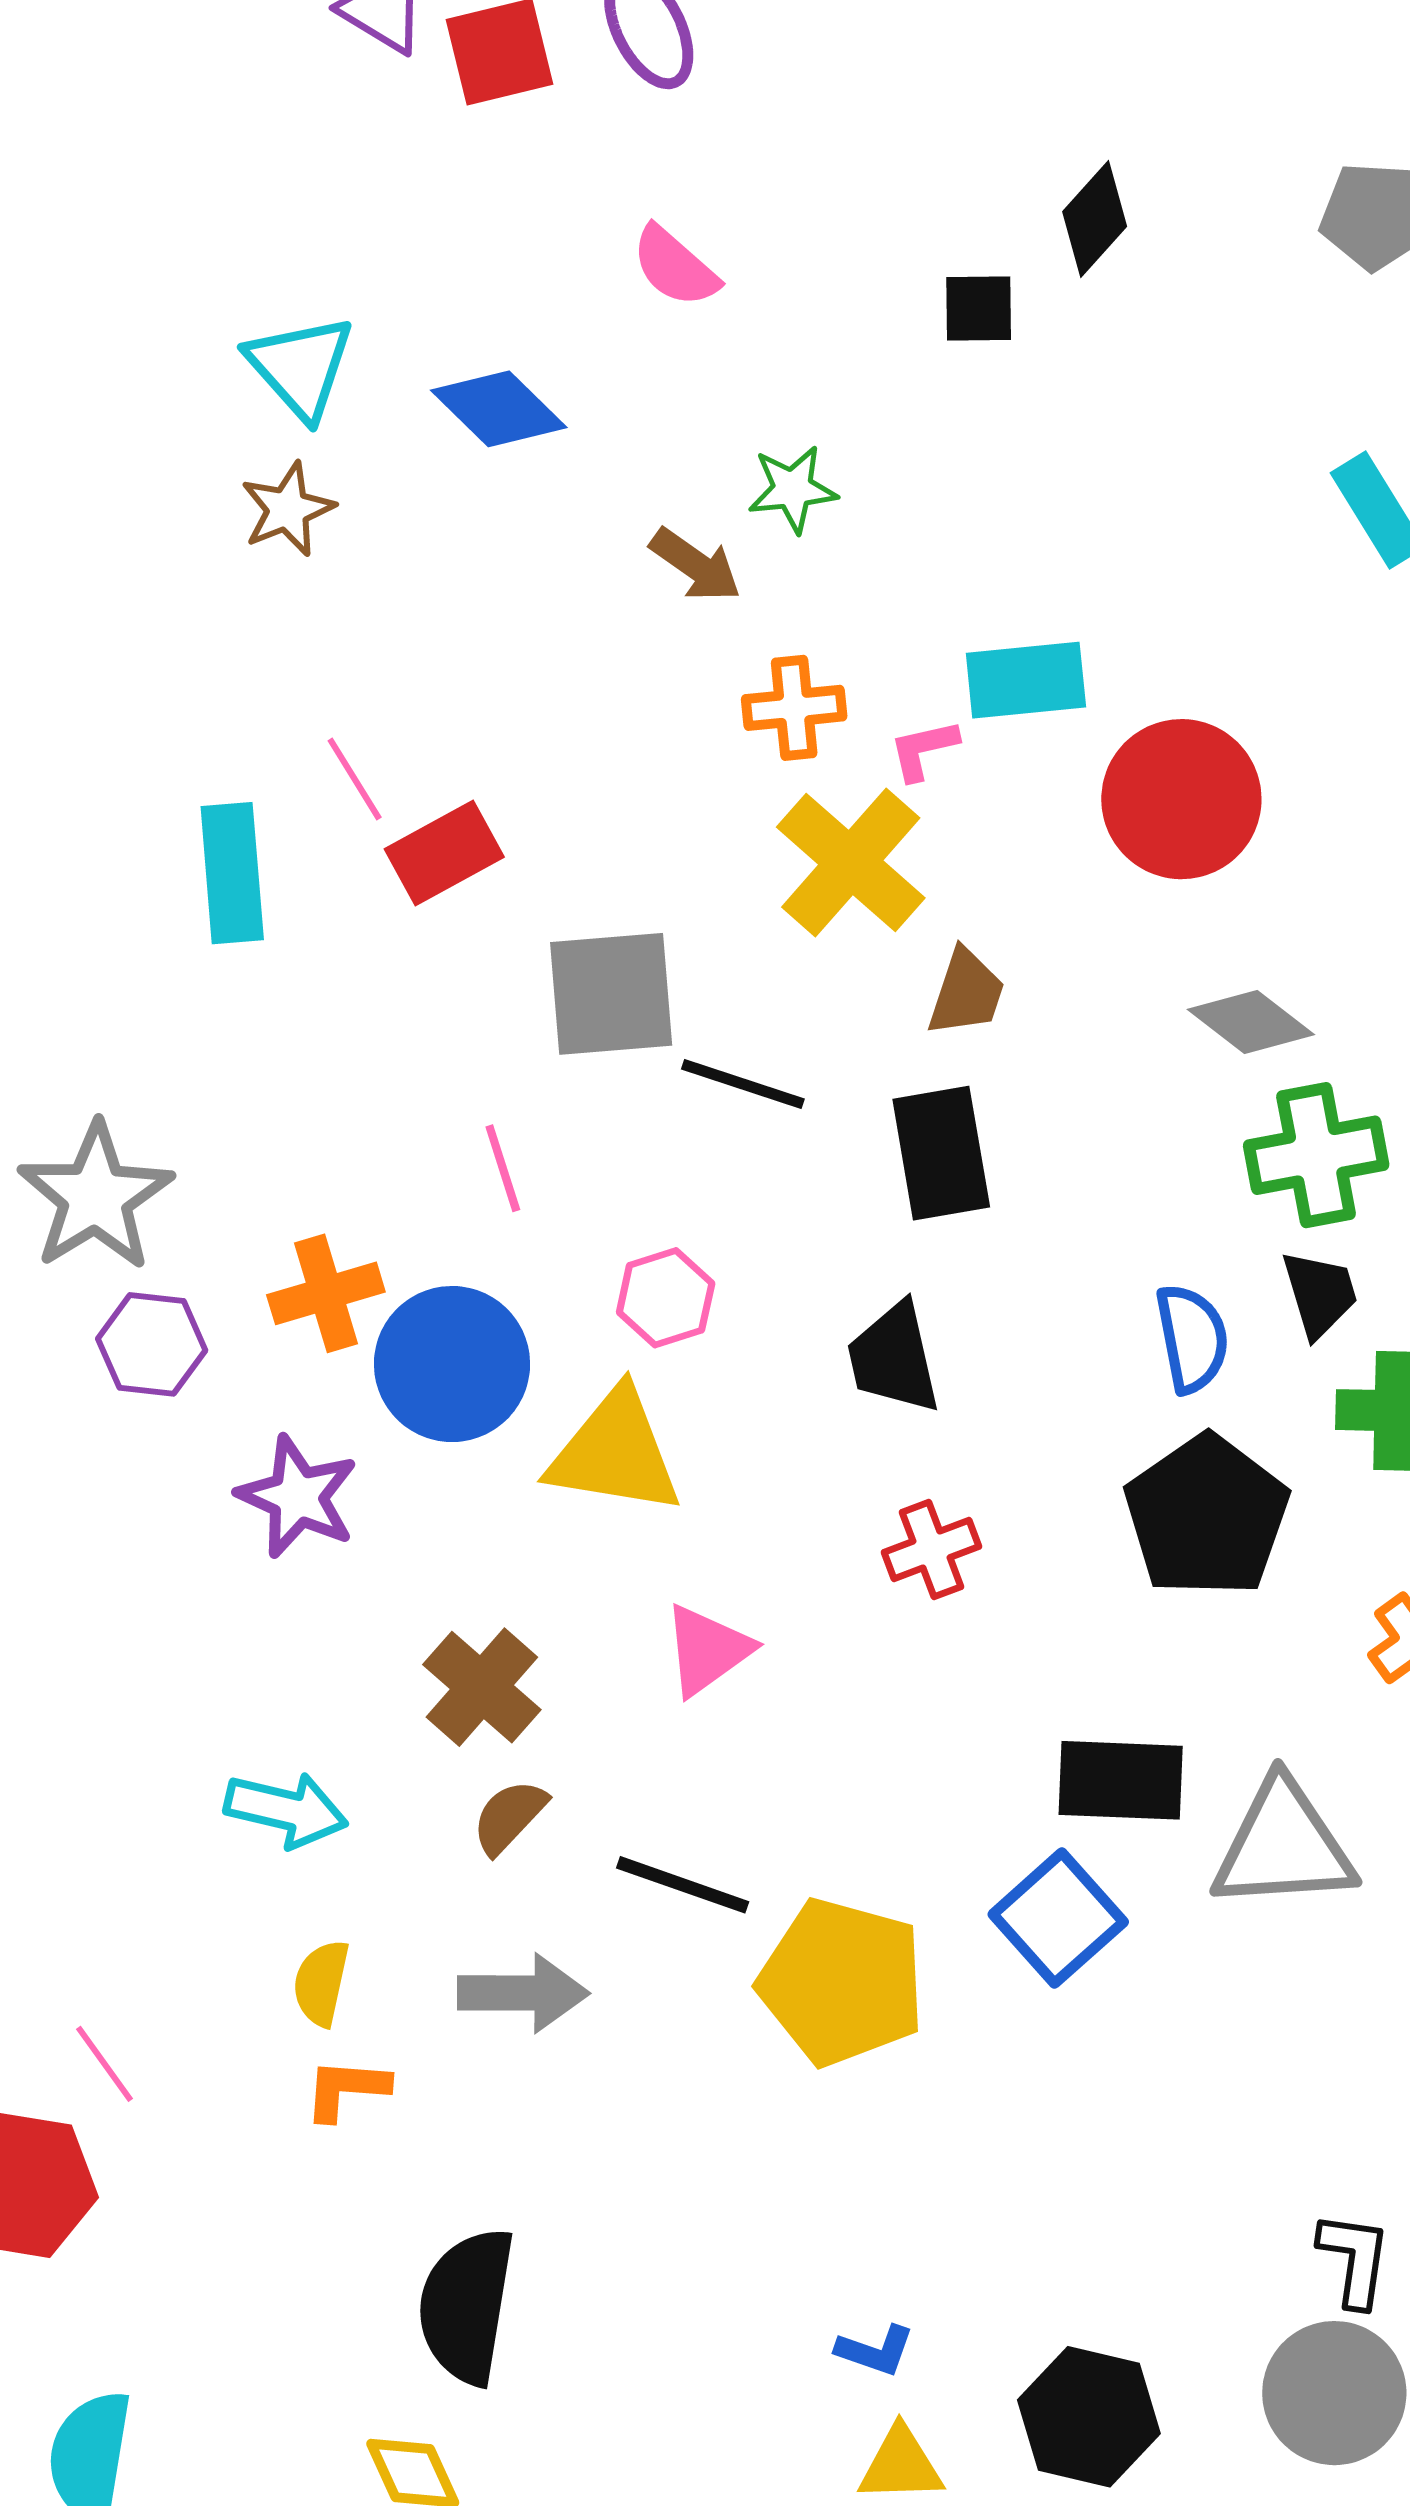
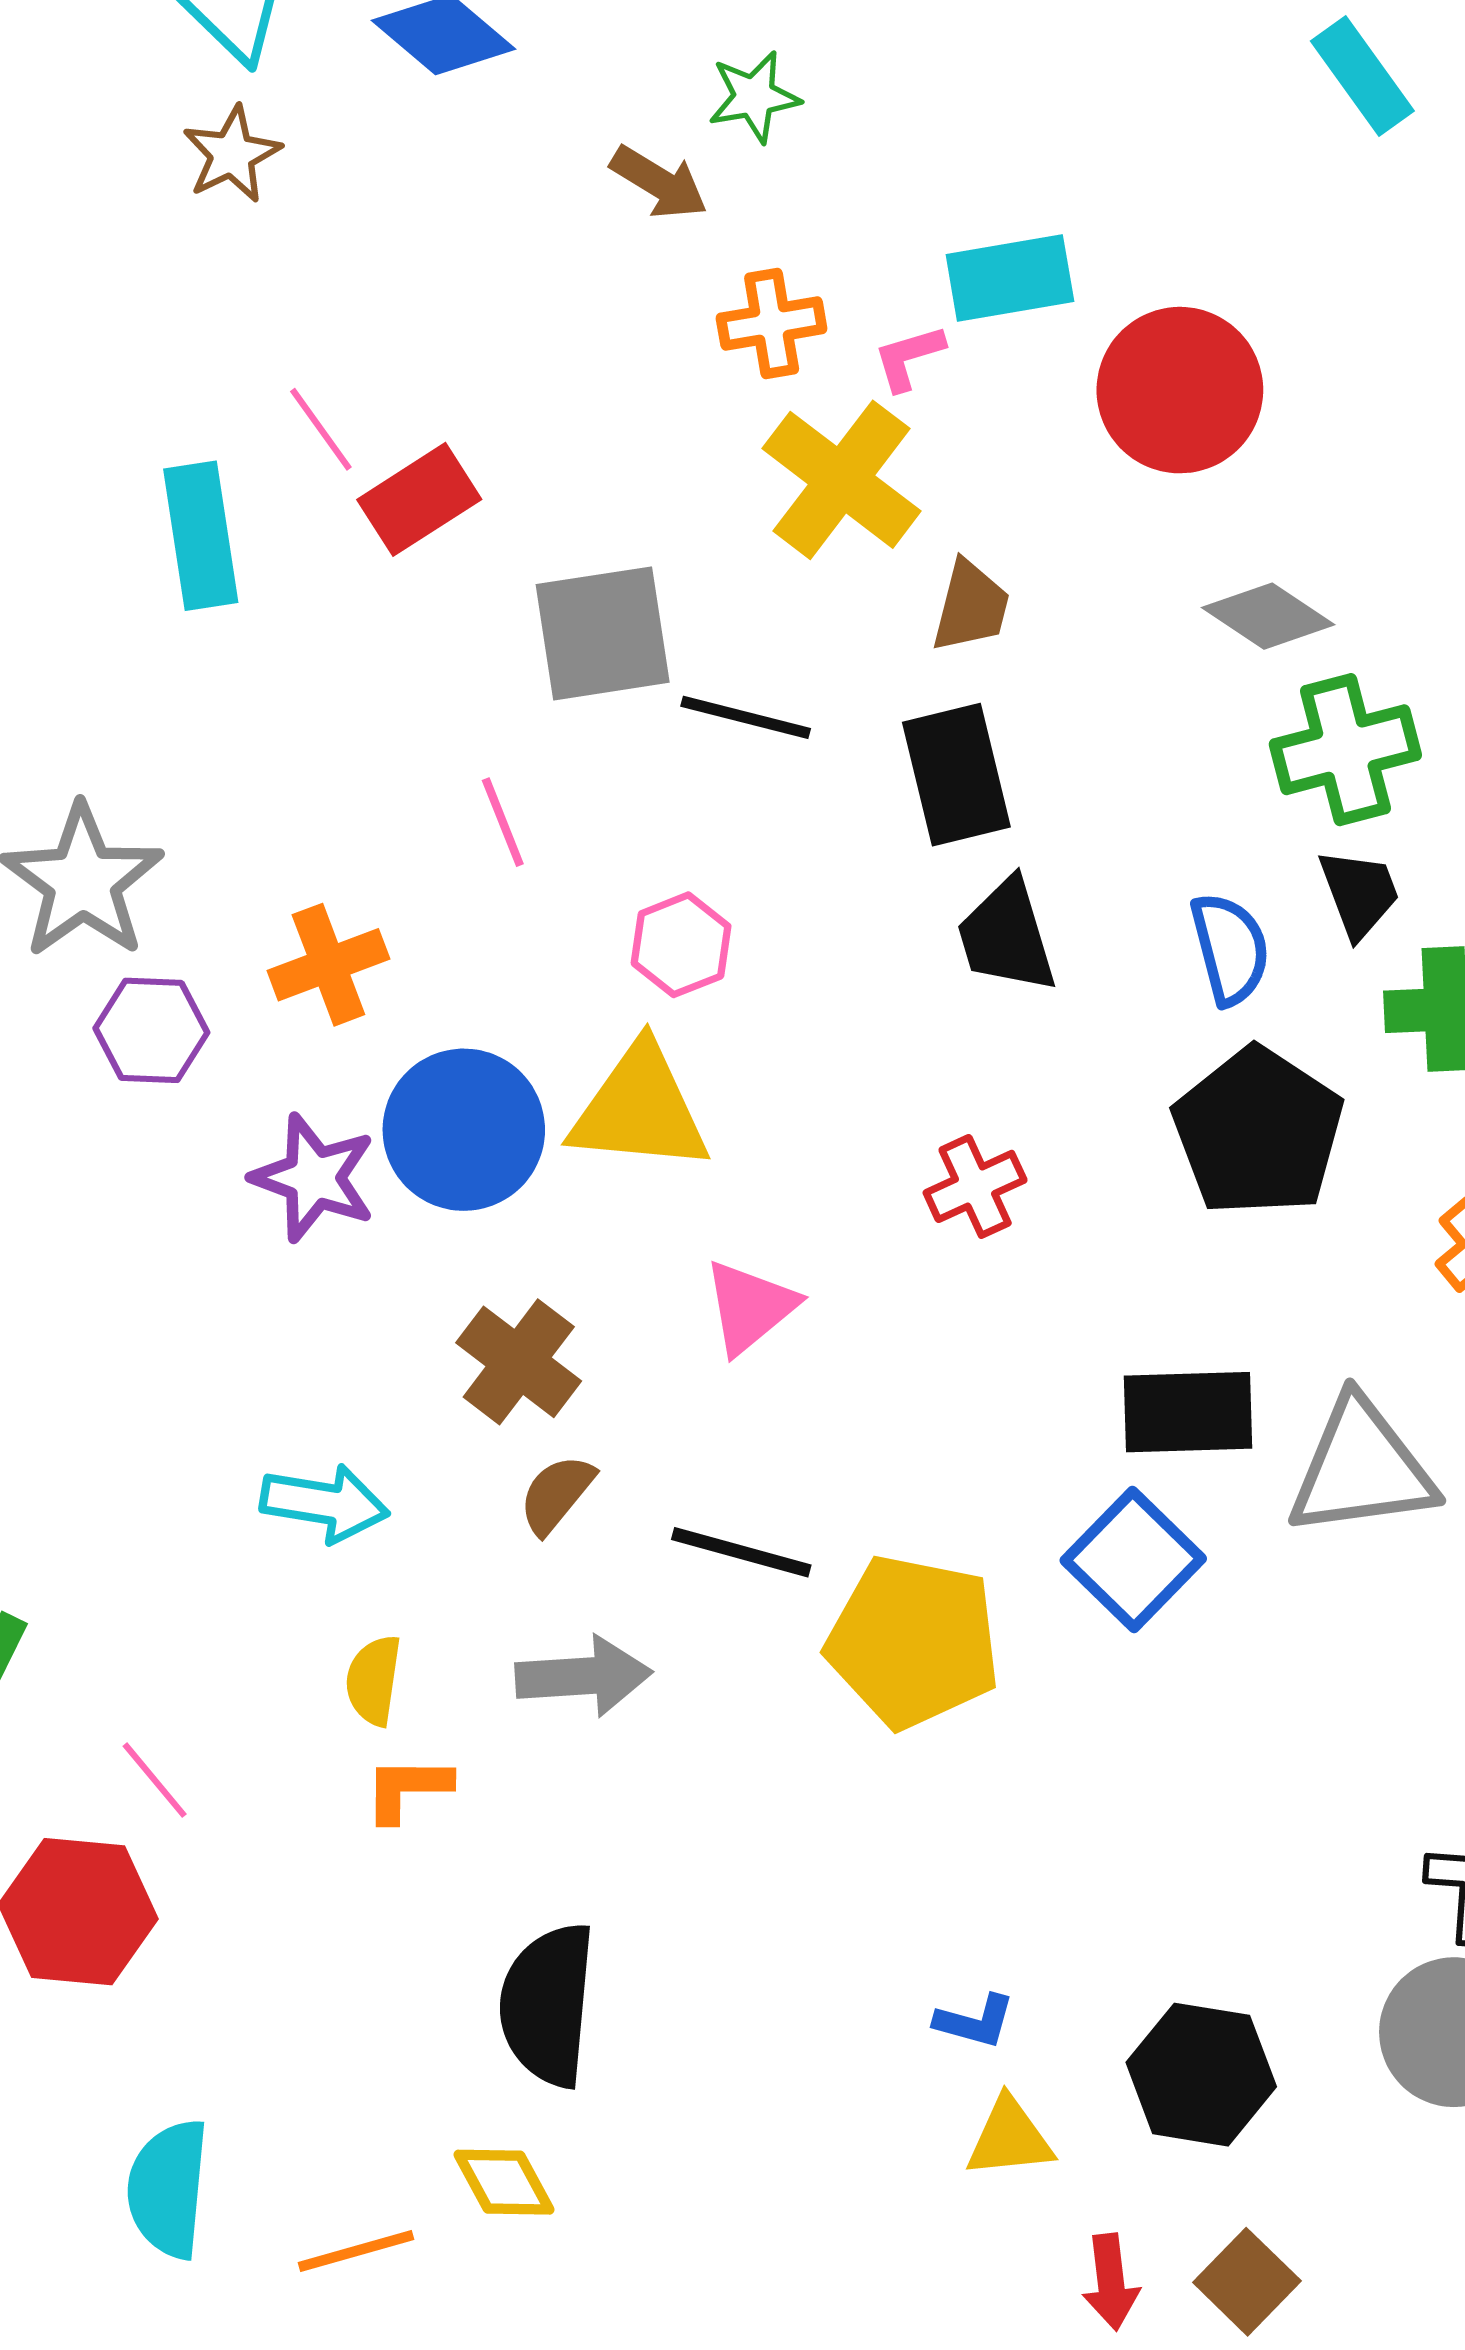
black trapezoid: (894, 1358) -> (1006, 936), moved
blue circle: (452, 1364) -> (464, 1130), moved

